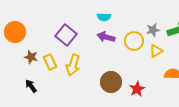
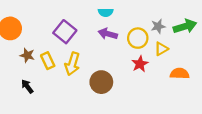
brown circle: (111, 82) -> (101, 82), moved
red star: (137, 89) -> (140, 64), moved

